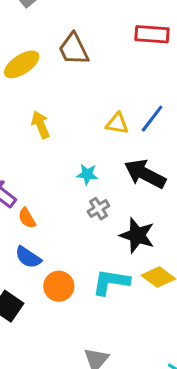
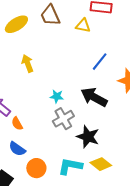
yellow triangle: (117, 123) -> (83, 26), moved
gray cross: (98, 209) -> (63, 119), size x1.5

